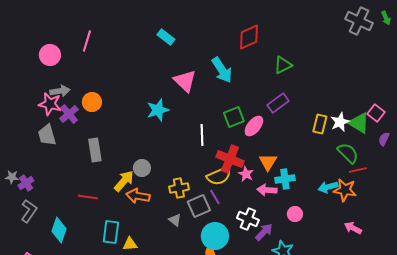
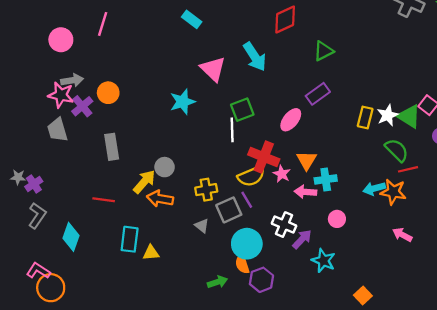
green square: (234, 117) -> (242, 110), moved

